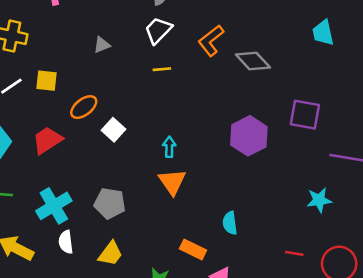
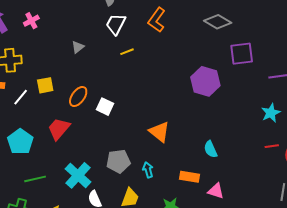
gray diamond: (253, 61) -> (218, 22), moved
cyan arrow: (169, 147) -> (148, 170), moved
red line: (294, 253) -> (272, 146), moved

